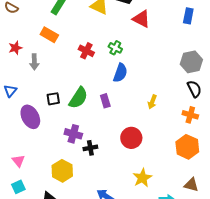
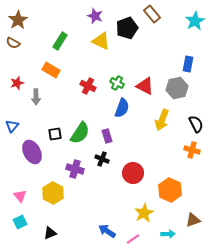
blue rectangle: (188, 16) -> (188, 64), moved
red triangle: (141, 19) -> (145, 86), moved
gray hexagon: (191, 62) -> (177, 88), moved
yellow arrow: (152, 102) -> (162, 120), moved, size x1.5
orange hexagon: (187, 147) -> (170, 190), moved
black cross: (90, 148) -> (102, 159), moved, turned 32
yellow hexagon: (62, 171) -> (53, 193), moved
brown triangle: (191, 185) -> (193, 220), turned -35

